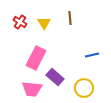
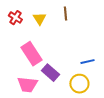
blue line: (92, 55) -> (87, 62), moved
pink rectangle: (36, 58) -> (31, 54), turned -60

